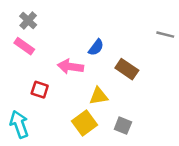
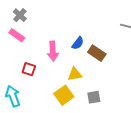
blue semicircle: (96, 47) -> (78, 43), moved
pink arrow: (70, 67) -> (53, 51), turned -102
gray square: (123, 126) -> (94, 97), turned -32

